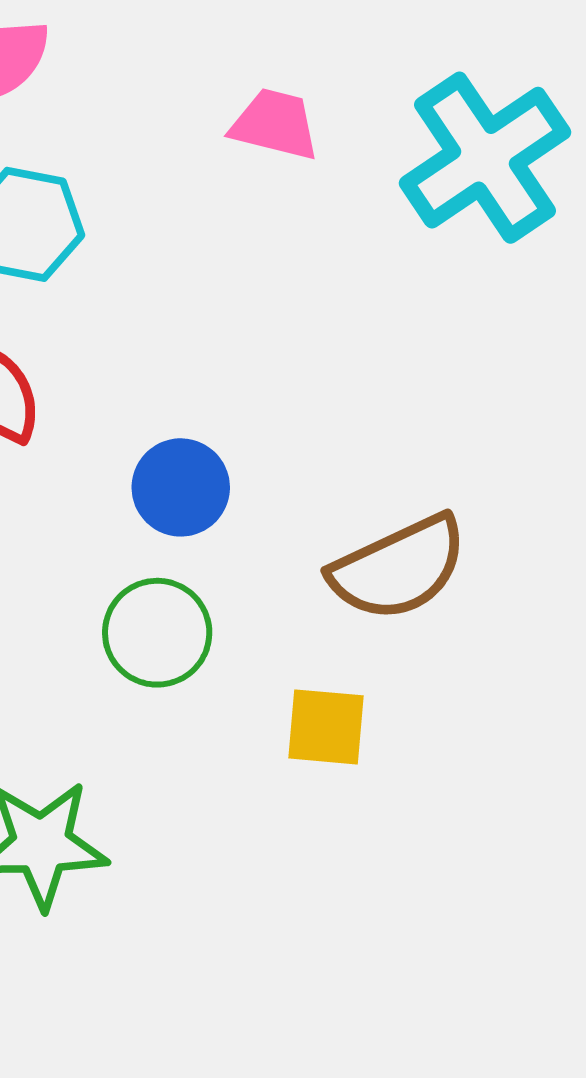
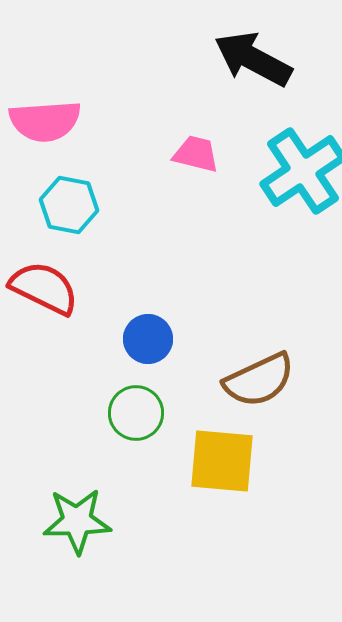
yellow square: (326, 727) -> (222, 461), size x1.6

